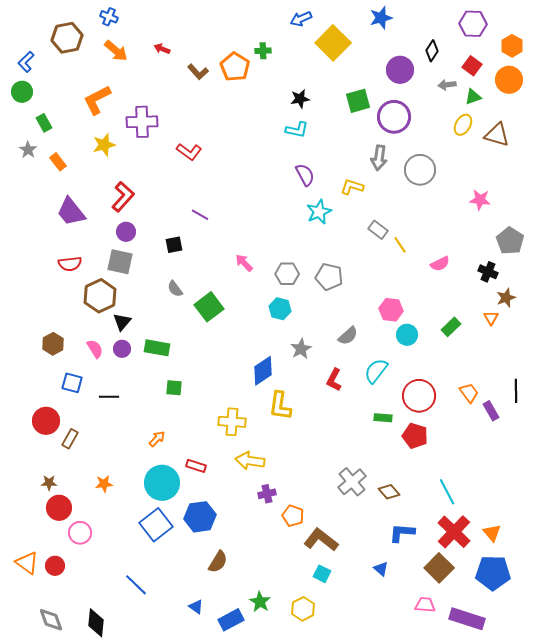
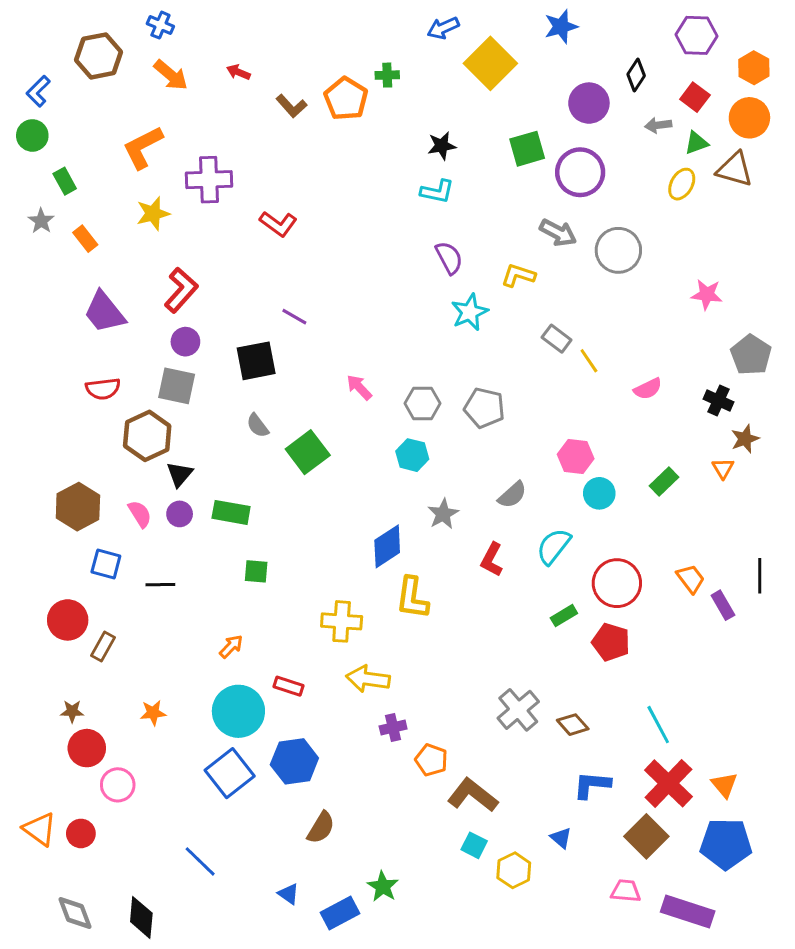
brown triangle: (497, 135) -> (735, 169), moved
gray arrow: (379, 158) -> (558, 233), turned -70
black square: (174, 245) -> (256, 361), size x1.6
brown hexagon: (53, 344) -> (78, 507), size x1.4
green rectangle: (383, 418) -> (564, 616), turned -36
yellow hexagon: (303, 609) -> (514, 870), moved

